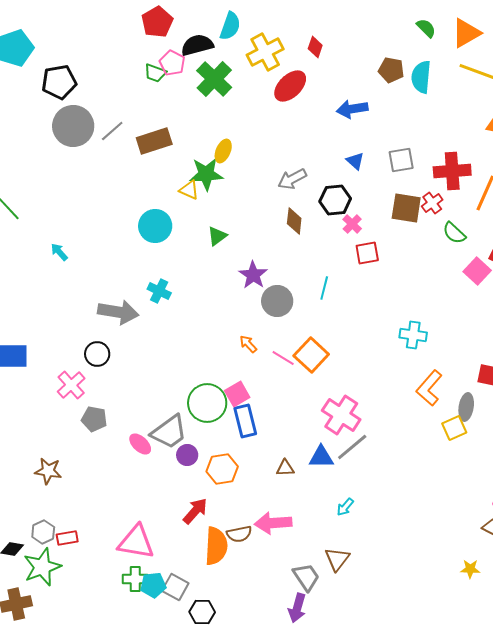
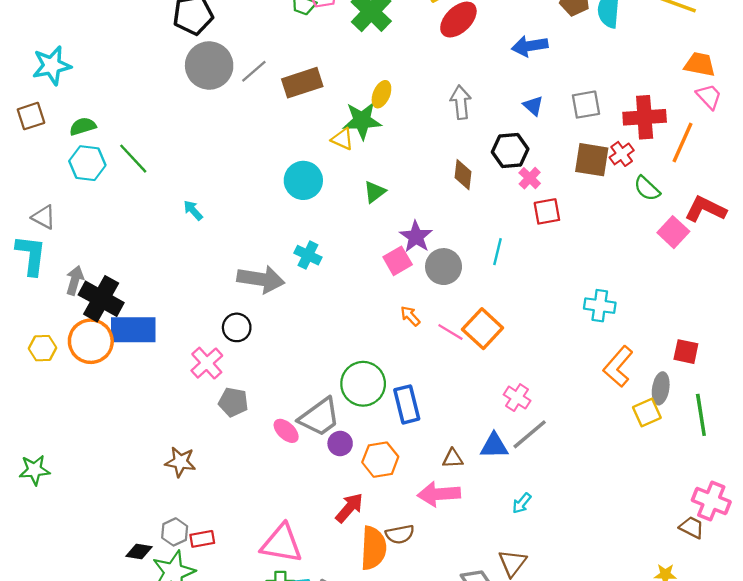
gray arrow: (292, 179) -> (461, 102), moved, turned 112
pink square: (237, 394) -> (398, 261), moved
pink cross: (341, 415) -> (517, 398), size x0.6
pink arrow: (273, 523) -> (439, 494), moved

